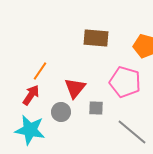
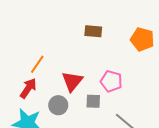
brown rectangle: (96, 38) -> (93, 31), size x0.7
pink pentagon: (125, 82) -> (111, 81), moved, size x0.7

